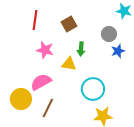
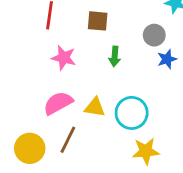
brown square: (69, 24) -> (98, 21), turned 35
yellow triangle: (69, 64) -> (95, 107), moved
yellow circle: (21, 99) -> (30, 148), moved

